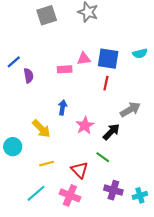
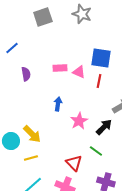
pink triangle: (84, 59) -> (79, 72), moved, turned 32
blue line: (14, 62) -> (12, 48), moved
yellow arrow: (41, 129) -> (32, 134), moved
yellow line: (47, 164) -> (31, 158), moved

